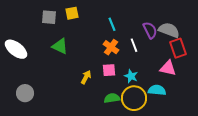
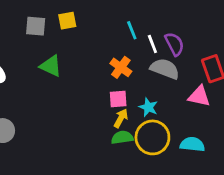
cyan line: (112, 24) -> (132, 30), moved
gray semicircle: (169, 30) -> (165, 69), moved
white line: (134, 45) -> (152, 44), moved
yellow arrow: (86, 77) -> (121, 118), moved
cyan semicircle: (157, 90) -> (192, 144), moved

